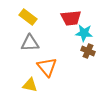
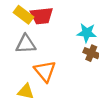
red trapezoid: (71, 18) -> (42, 16), moved

